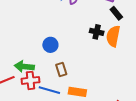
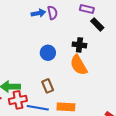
orange semicircle: (113, 36) -> (79, 65), moved, turned -35
blue circle: (50, 45) -> (48, 53), moved

